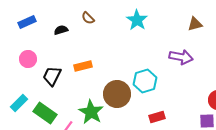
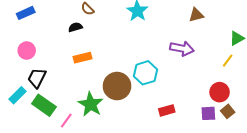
black semicircle: (61, 30) -> (75, 27), moved
black trapezoid: (52, 76) -> (37, 78), moved
red rectangle: (157, 117) -> (167, 110), moved

